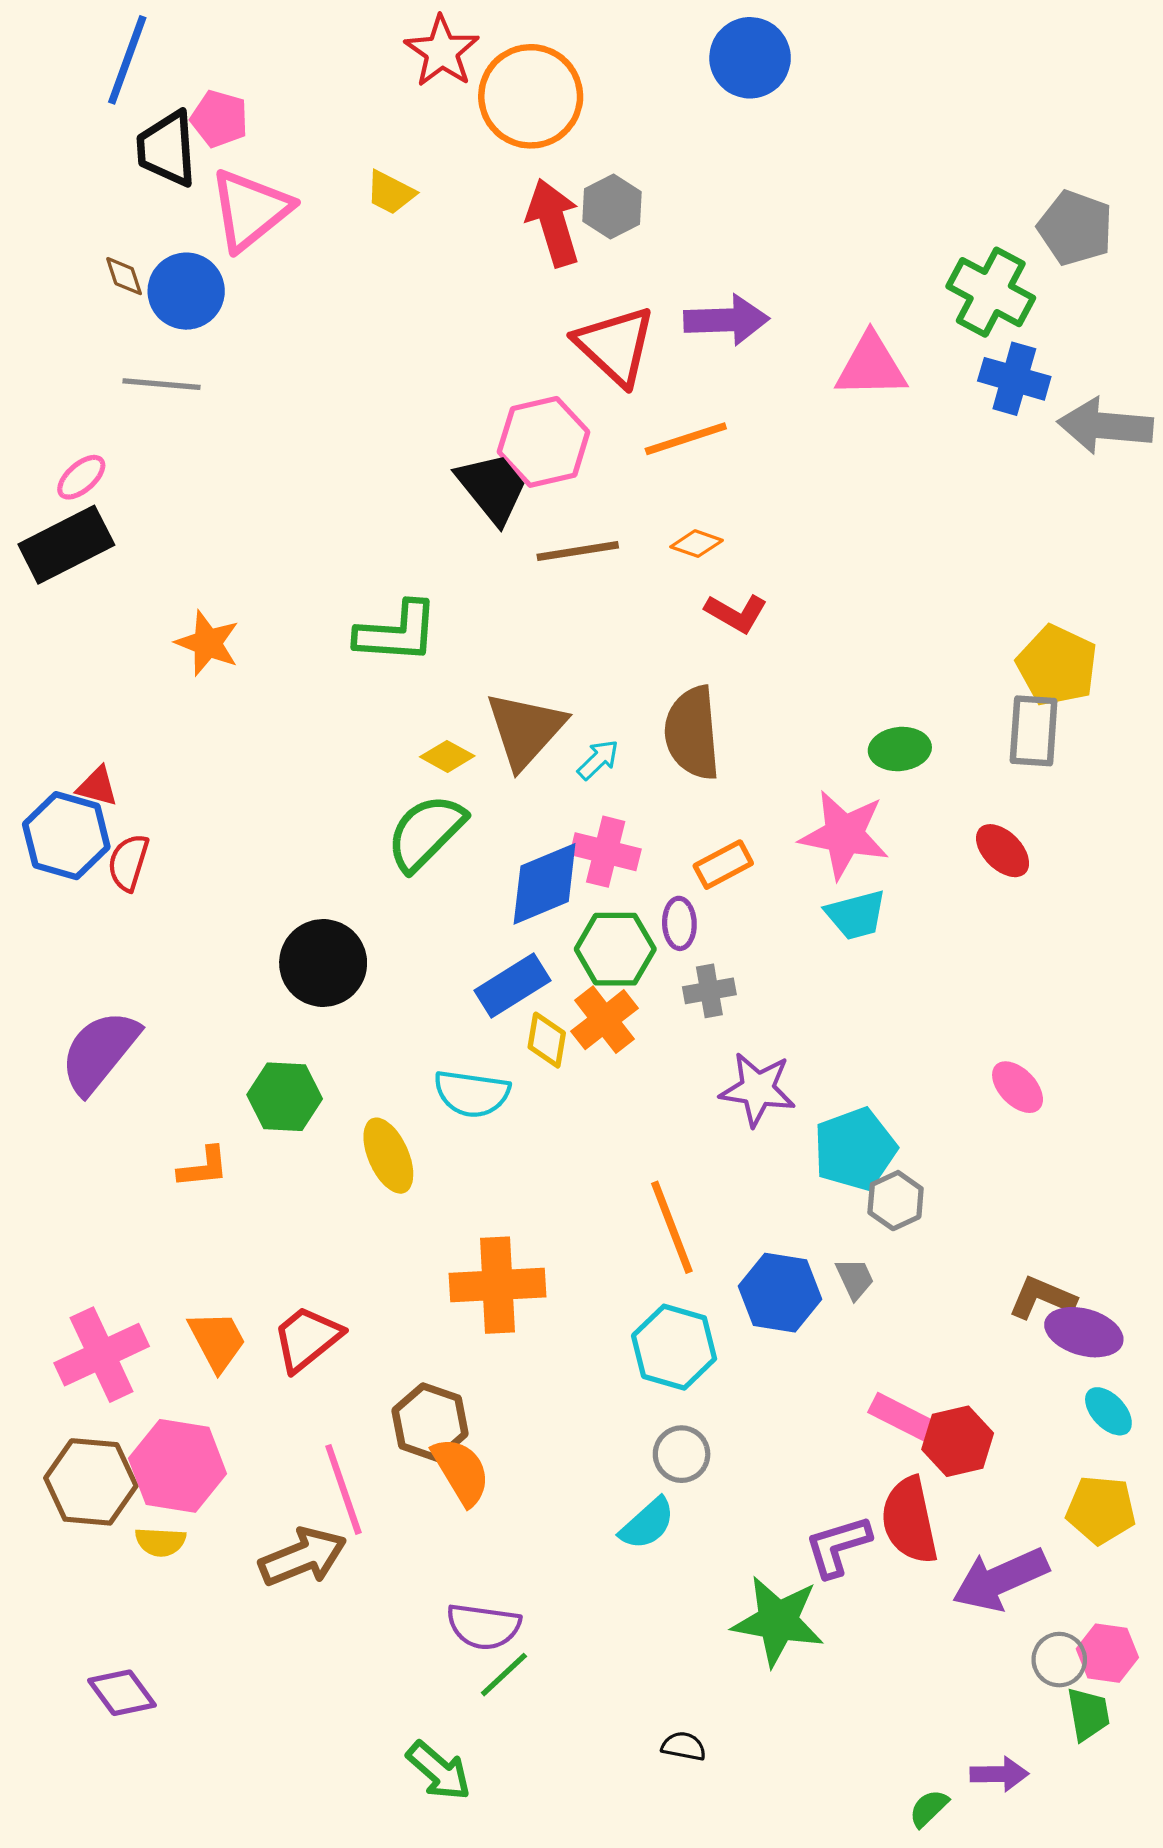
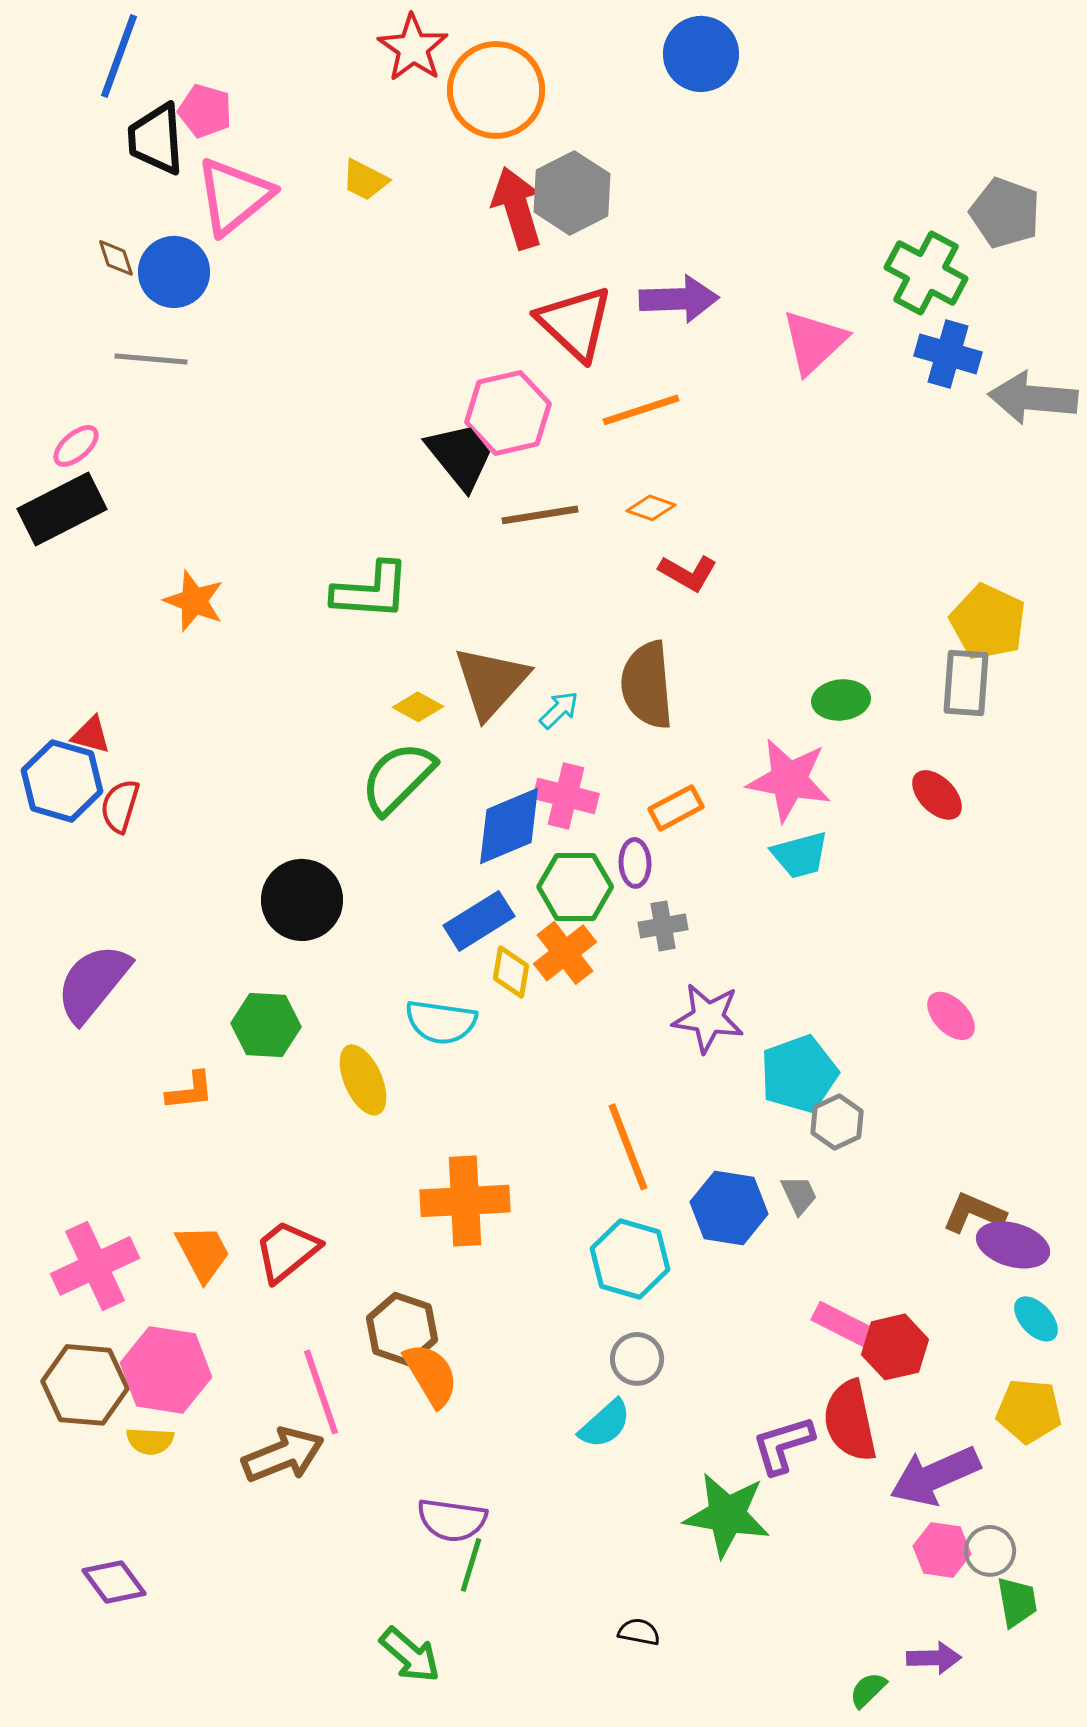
gray hexagon: (612, 207) -> (572, 193), size x1.4
pink triangle: (871, 366) -> (814, 342), turned -42
pink hexagon: (1107, 1653) -> (942, 1550), moved
green line: (504, 1675) -> (471, 1565), turned -30

